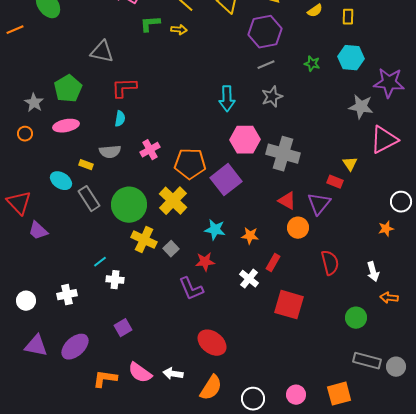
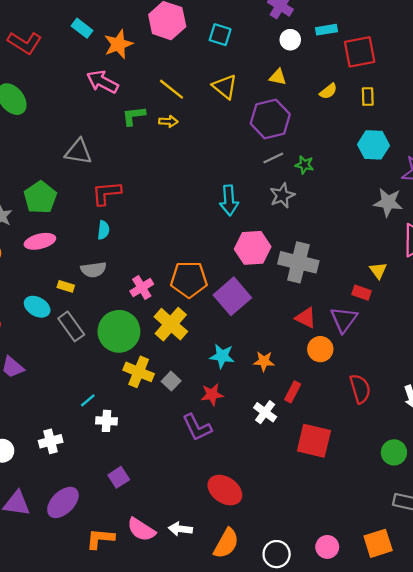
green star: (312, 64) -> (304, 165), moved
pink cross: (150, 150) -> (142, 288), moved

